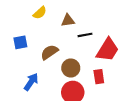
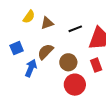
brown triangle: (68, 20) -> (47, 23), moved
blue arrow: (31, 82) -> (31, 68), moved

